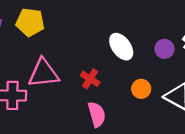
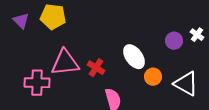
white ellipse: (121, 47) -> (134, 57), moved
red cross: (90, 79) -> (96, 68), moved

